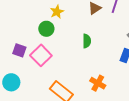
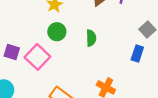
green circle: (46, 29) -> (57, 32), moved

